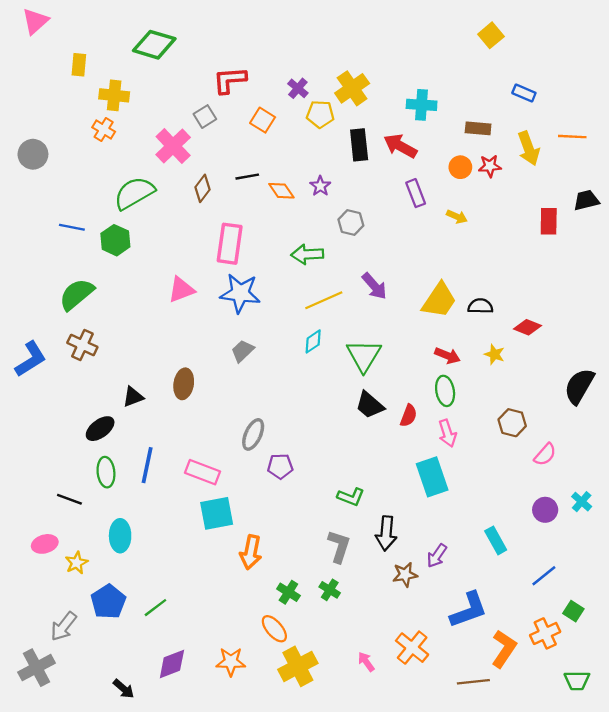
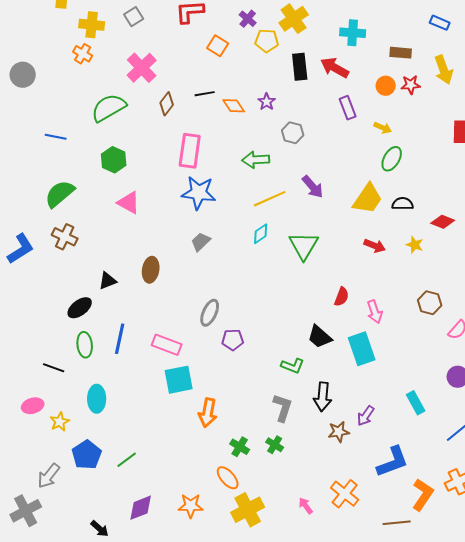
gray square: (205, 117) -> (134, 17), moved
green hexagon: (115, 240) -> (114, 160), moved
pink triangle: (181, 290) -> (129, 203), moved, turned 50
green ellipse: (445, 391) -> (392, 159), moved, turned 40
black trapezoid: (370, 405) -> (320, 337), moved

